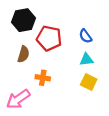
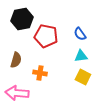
brown semicircle: (23, 54) -> (16, 60), moved
pink arrow: (18, 99) -> (17, 93), turned 40

